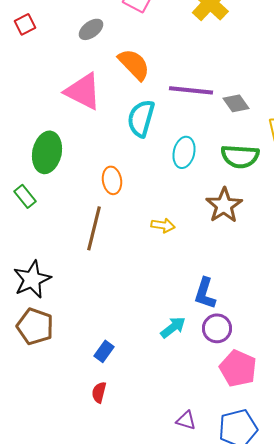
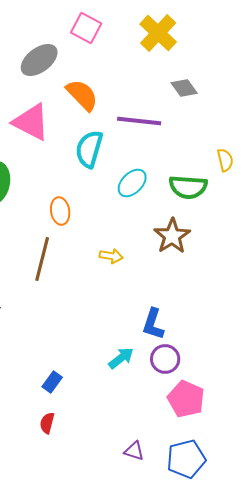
gray ellipse: (91, 29) -> (39, 60), size x1.5
gray diamond: (236, 103) -> (184, 88), moved
cyan ellipse: (184, 152) -> (132, 183), turned 32

